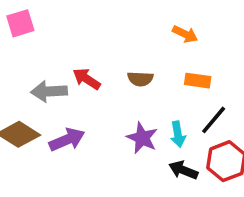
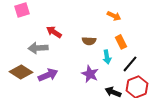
red arrow: (87, 79) -> (54, 32), moved
orange rectangle: (198, 81) -> (121, 42), turned 56
cyan arrow: (178, 134) -> (107, 57), moved

